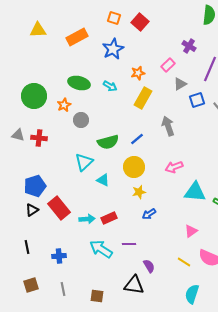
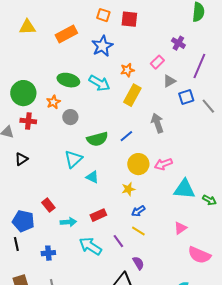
red square: (140, 22) -> (129, 19), turned -36
cyan arrow: (110, 86) -> (99, 83), size x1.5
red cross: (39, 138) -> (28, 121), moved
yellow circle: (134, 167) -> (138, 164), moved
blue pentagon: (35, 186) -> (23, 221), moved, turned 30
red rectangle: (59, 208) -> (48, 205), size x0.6
black triangle: (32, 210) -> (21, 159), moved
cyan arrow: (87, 219) -> (68, 222), moved
purple line: (129, 244) -> (118, 241), turned 56
yellow line: (184, 262) -> (138, 231), moved

